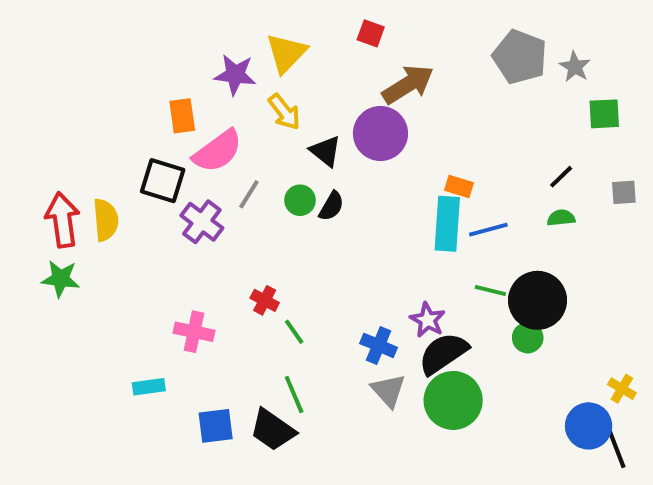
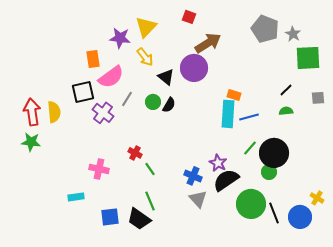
green square: (604, 114) -> (308, 58), size x1.5
black square: (163, 181) -> (83, 92), turned -30
green line: (490, 291) -> (250, 148), turned -63
green circle: (453, 400) -> (251, 204), moved
black line: (616, 448) -> (274, 213), moved

